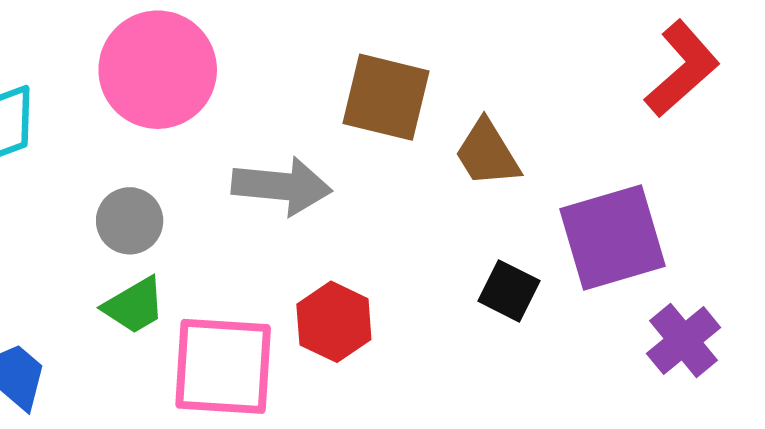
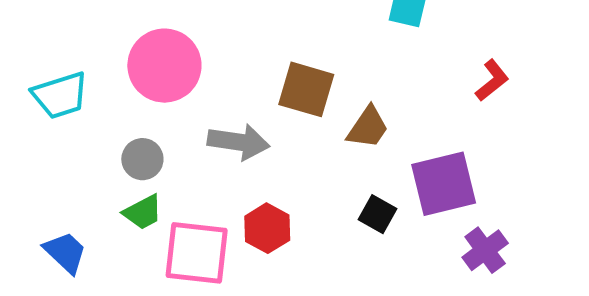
red L-shape: (682, 69) -> (492, 80), size x0.7
brown trapezoid: (487, 153) -> (368, 128), turned -117

